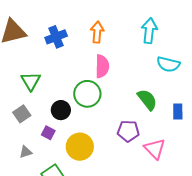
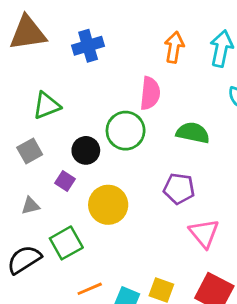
orange arrow: (97, 32) -> (174, 47), moved
green triangle: (31, 81) -> (47, 106), turned 35
green semicircle: (147, 100) -> (193, 133), moved, turned -45
pink triangle: (155, 149) -> (204, 233), moved

